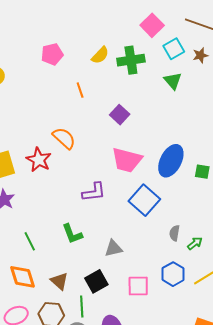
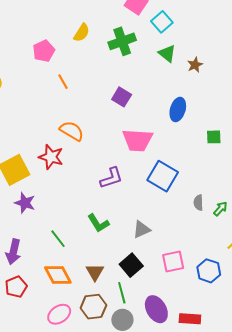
yellow semicircle: (100, 55) -> (82, 33), moved
brown star: (200, 55) -> (195, 65), moved
orange line: (80, 90) -> (63, 82), moved
blue ellipse: (171, 161) -> (178, 110), moved, size x0.7
blue hexagon: (173, 274) -> (209, 271), moved
brown triangle: (59, 281) -> (95, 272), turned 30

